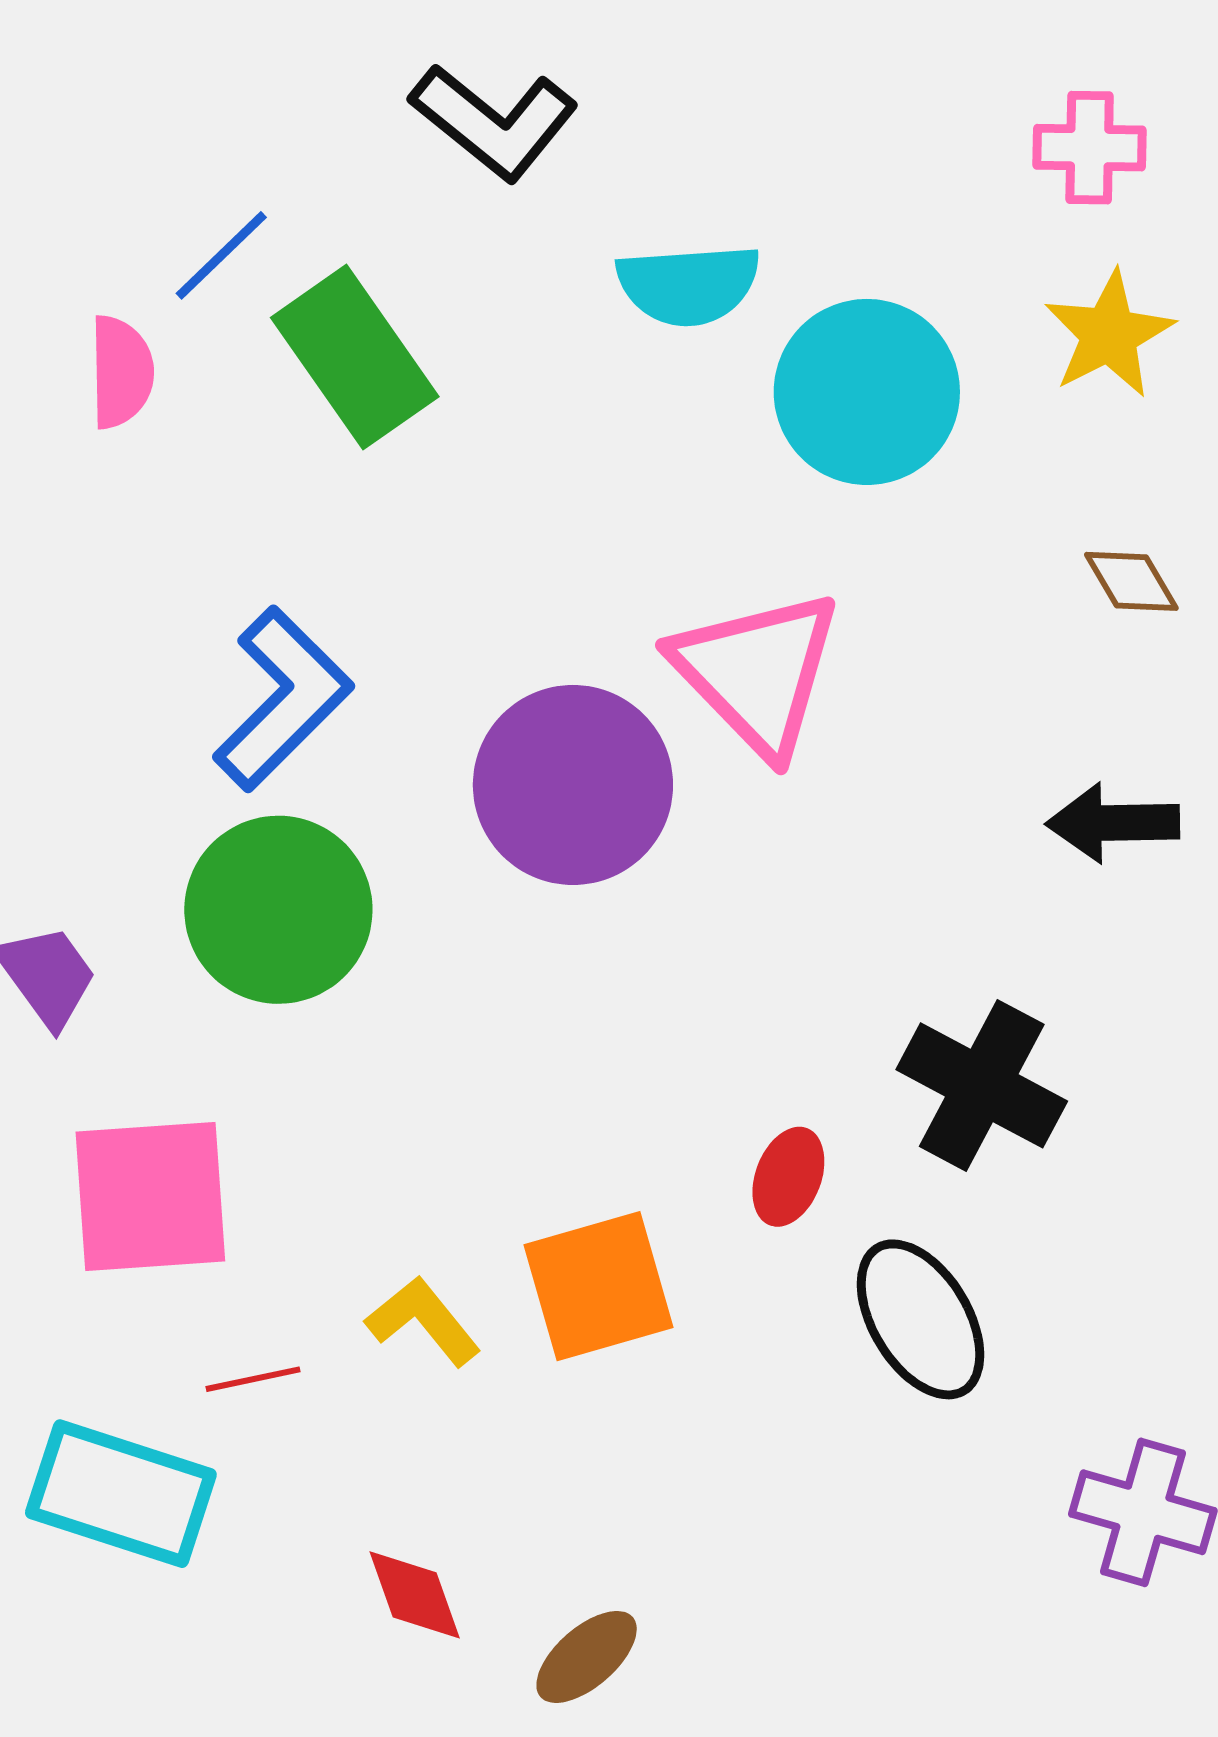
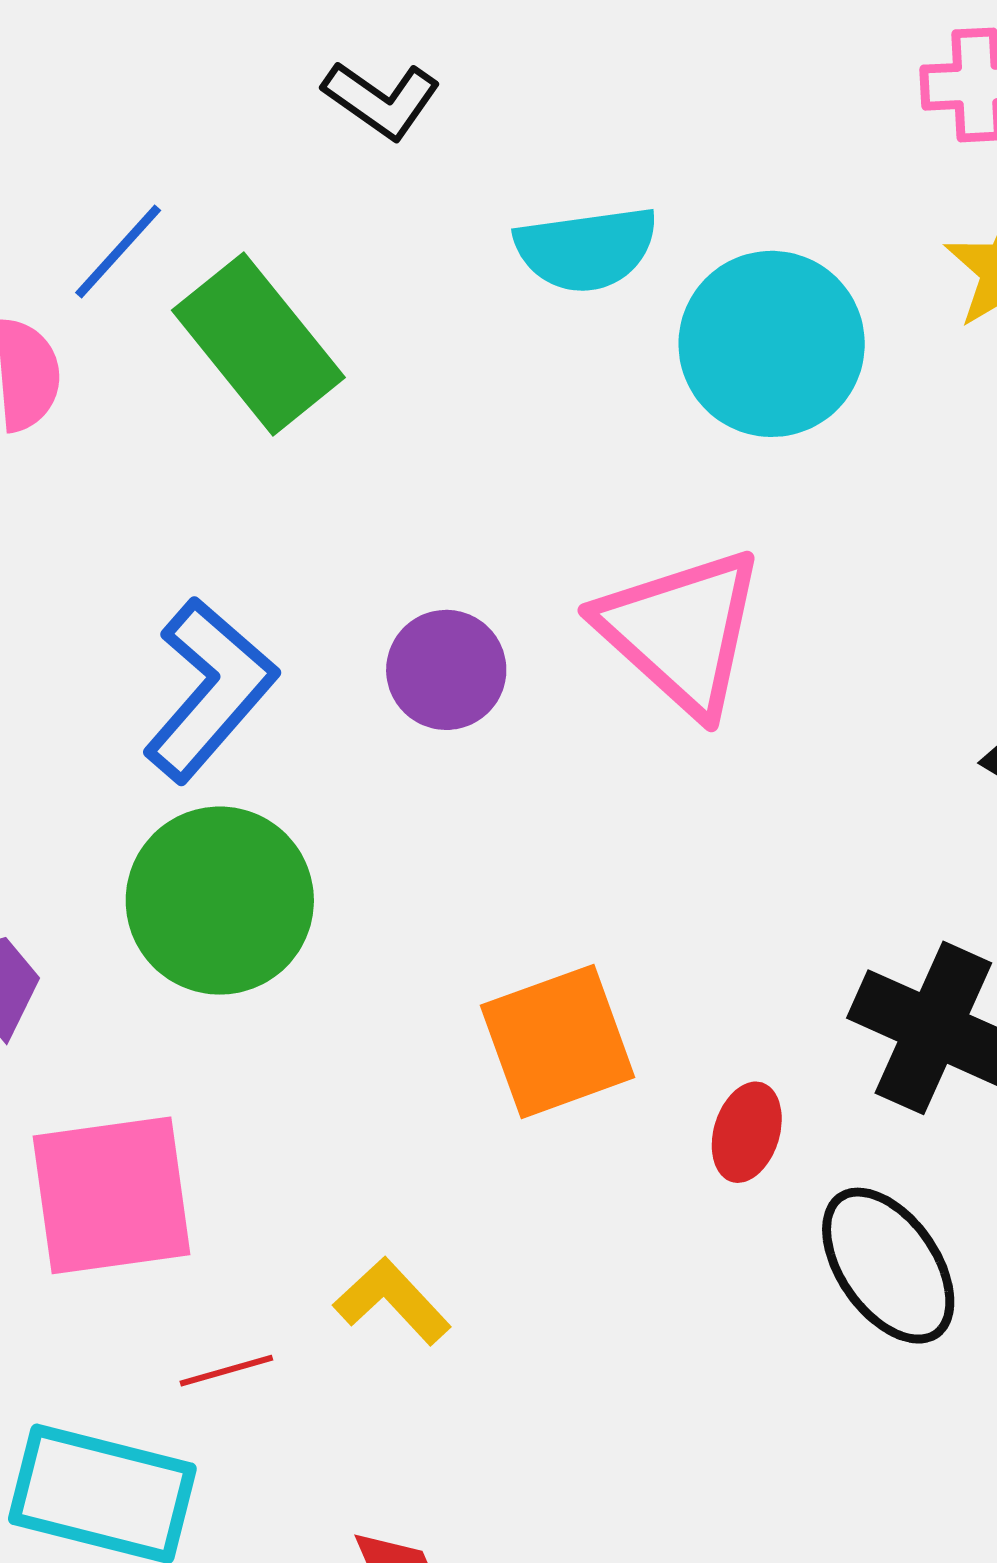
black L-shape: (494, 122) -> (381, 100), size x0.7
purple circle: (573, 785) -> (446, 670), moved, size x0.6
orange square: (598, 1286) -> (558, 1041), moved

